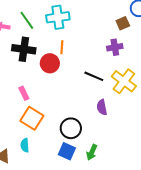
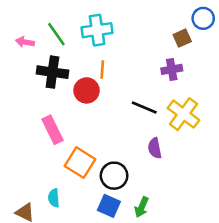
pink rectangle: (24, 93) -> (52, 130), size x1.5
orange square: (32, 118) -> (80, 163), moved

